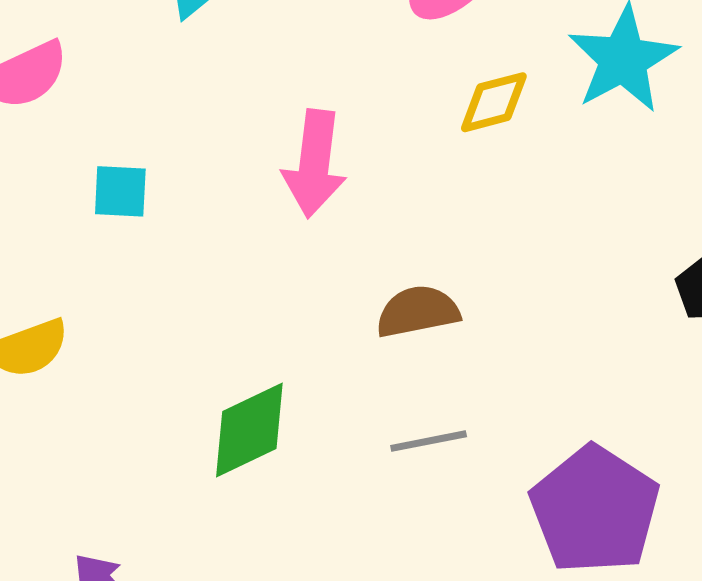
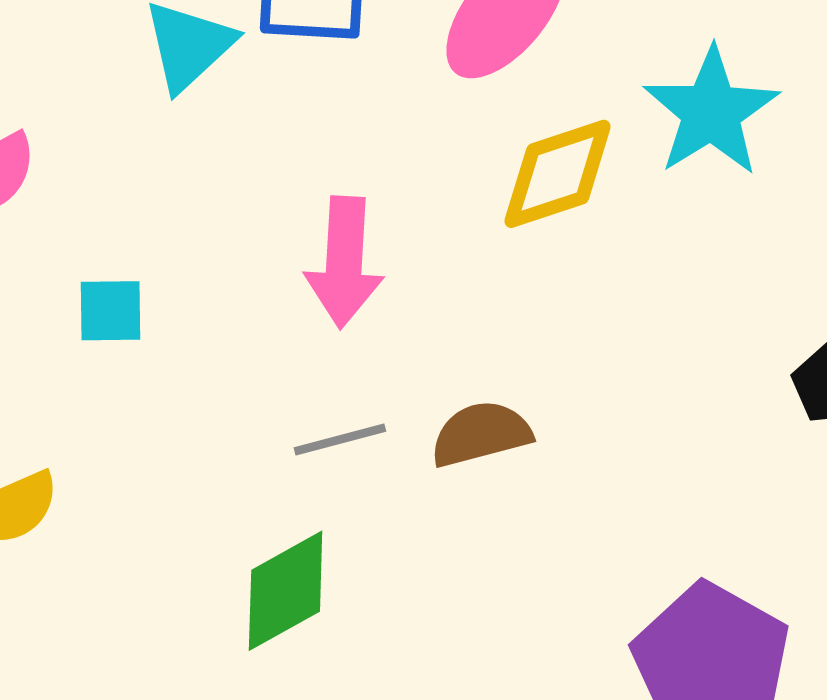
yellow diamond: (494, 102) -> (558, 174), size x1.4
gray line: (429, 441) -> (340, 439), moved

